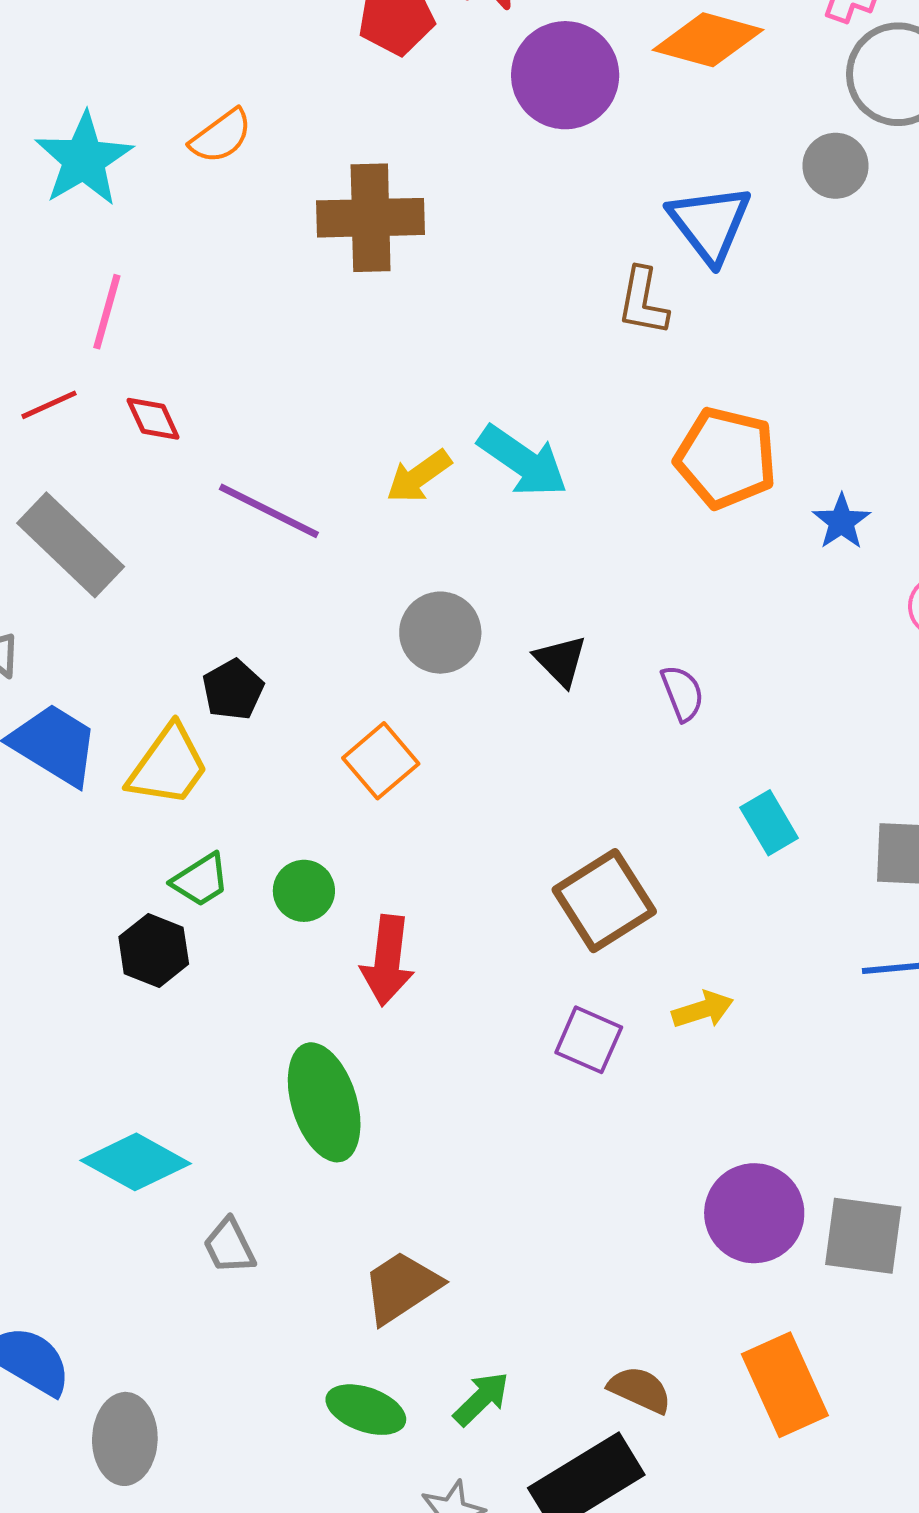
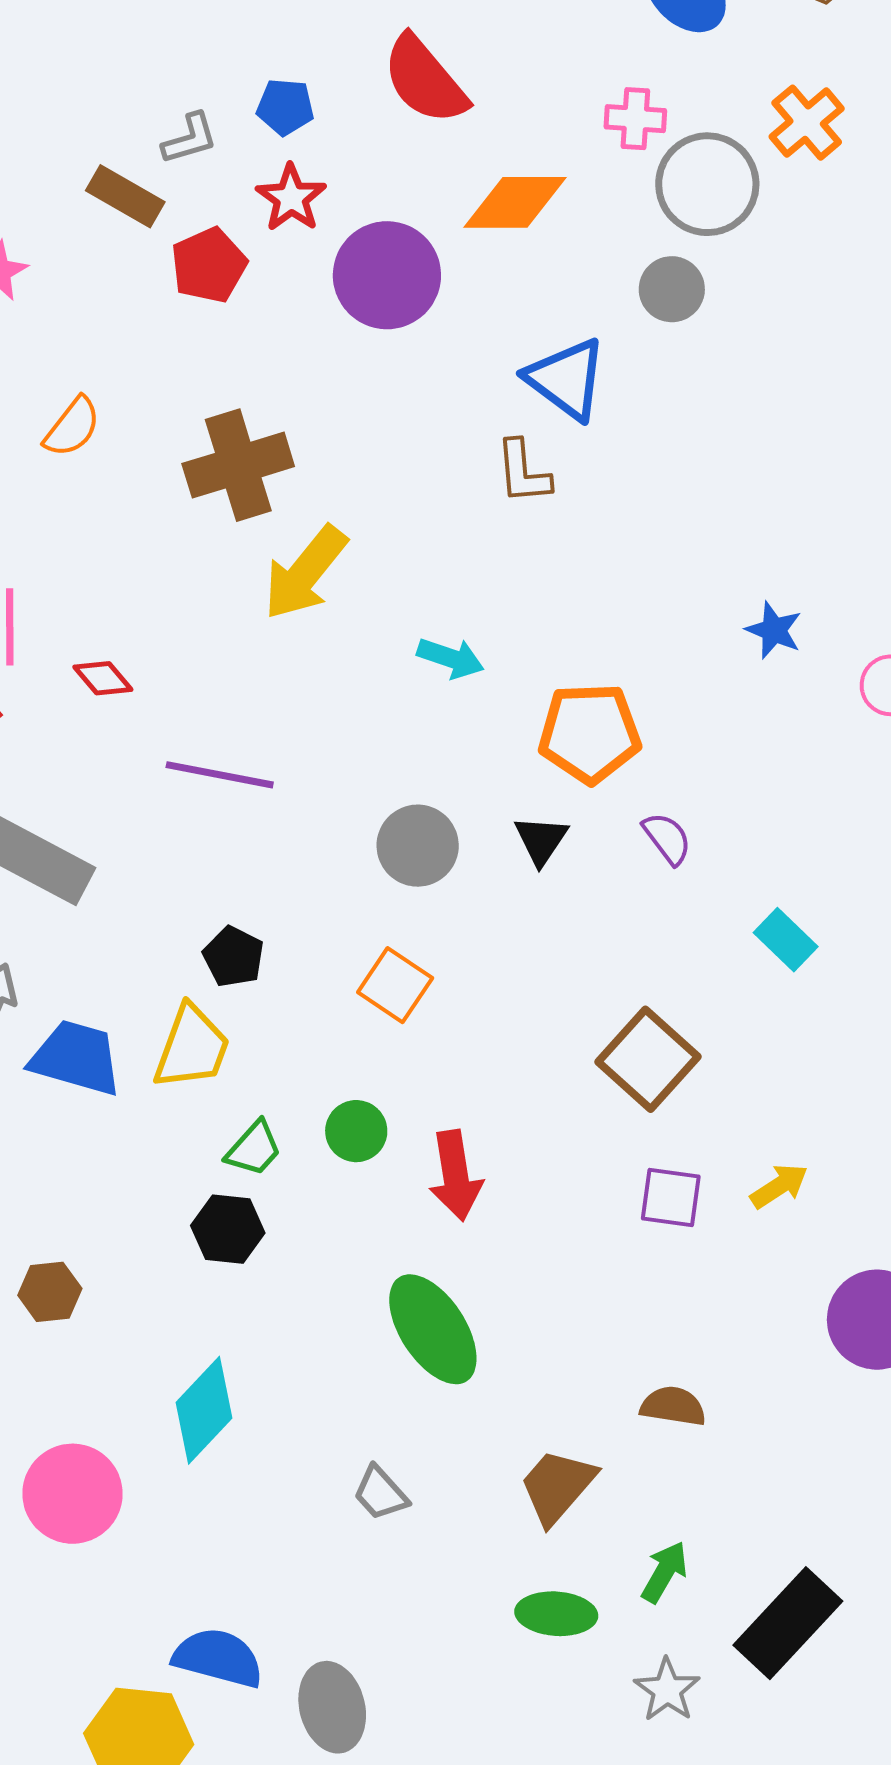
red diamond: (153, 419) -> (103, 678), moved
orange pentagon: (726, 458) -> (590, 733), moved
cyan arrow: (523, 461) -> (451, 658), size x0.7
yellow arrow: (419, 476) -> (305, 573), moved, size x1.5
black triangle: (561, 661) -> (541, 840), turned 34
yellow arrow: (703, 1010) -> (779, 1186), moved
cyan diamond: (136, 1162) -> (204, 1410), moved, turned -60
brown semicircle: (640, 1390) -> (673, 1406), moved

